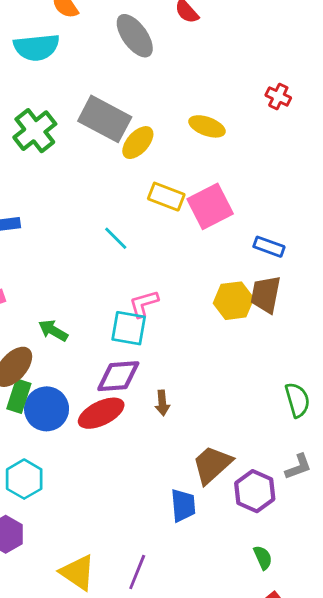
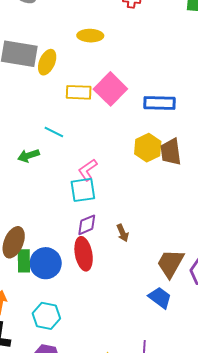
blue rectangle: (269, 247) -> (159, 103), size x1.4
brown trapezoid: (266, 294) -> (171, 152), moved
green arrow: (53, 331) -> (28, 156), moved, turned -30
purple diamond: (118, 376) -> (87, 225), size x0.7
red ellipse: (101, 413) -> (84, 254), turned -56
blue trapezoid: (183, 505) -> (160, 298), turned -30

